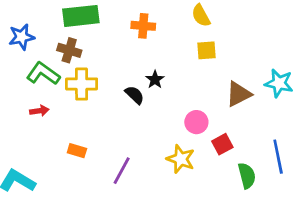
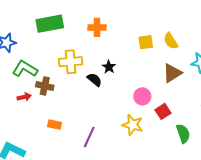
yellow semicircle: (201, 16) -> (171, 41), moved
brown cross: (69, 50) -> (45, 86), moved
yellow cross: (82, 84) -> (71, 62), moved

